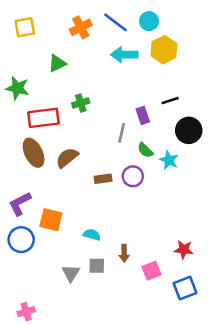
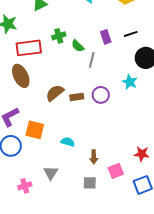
purple rectangle: (143, 115) -> (106, 37), moved
green semicircle: (145, 150) -> (78, 46), moved
brown semicircle: (67, 158) -> (55, 93), moved
gray square: (97, 266) -> (90, 183), moved
pink cross: (26, 312) -> (25, 186), moved

